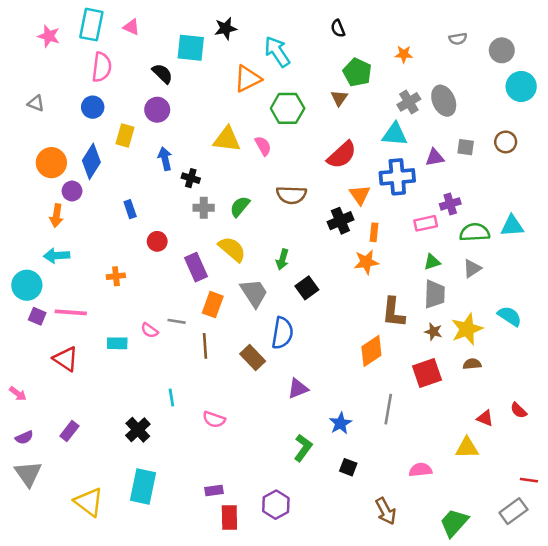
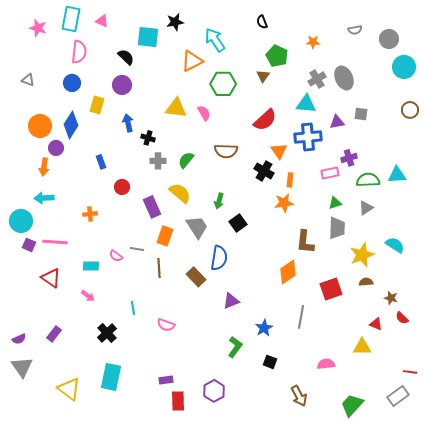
brown circle: (506, 142) -> (410, 110), moved
black cross: (340, 221) -> (264, 171), turned -36
brown star: (433, 332) -> (391, 298), moved
pink arrow: (18, 394) -> (88, 296), moved

